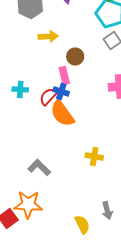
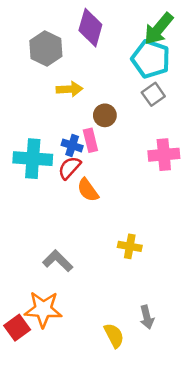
cyan cross: (20, 89) -> (33, 159), size x1.8
blue cross: (61, 91) -> (72, 145), moved
orange semicircle: (62, 113) -> (88, 190), size x0.7

